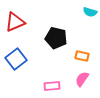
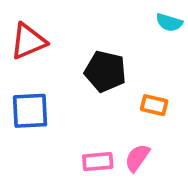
blue square: (16, 59) -> (30, 111), turned 35
pink semicircle: (82, 79) -> (137, 158), moved

